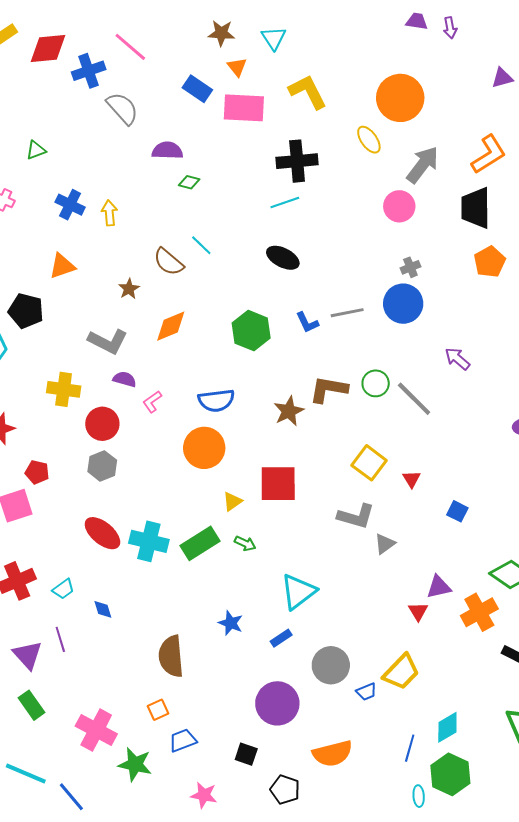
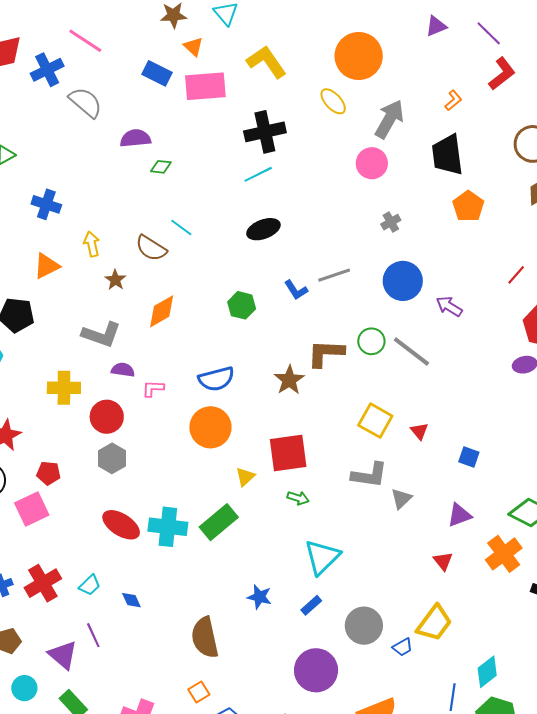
purple triangle: (502, 78) -> (436, 26), moved
orange L-shape: (489, 154) -> (453, 100), size x0.5
yellow arrow: (109, 213) -> (92, 244), moved
black ellipse: (283, 258) -> (263, 229), turned -40
blue circle: (403, 304) -> (403, 281), moved
green hexagon: (251, 331) -> (242, 305), size x0.7
pink L-shape: (152, 402) -> (153, 388), turned 45
green arrow: (245, 543) -> (298, 498), moved
purple triangle: (439, 587) -> (459, 515), moved

